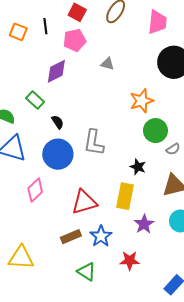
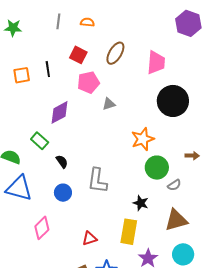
orange square: (18, 32) -> (22, 75), turned -30
pink pentagon: (75, 40) -> (88, 82), moved
gray triangle: (107, 64) -> (109, 104), turned -32
blue circle: (58, 154) -> (63, 193), size x0.6
red triangle: (84, 202) -> (90, 238), size x0.6

